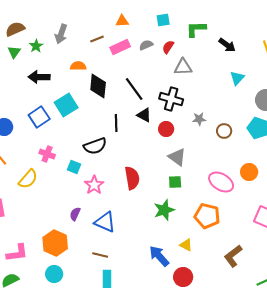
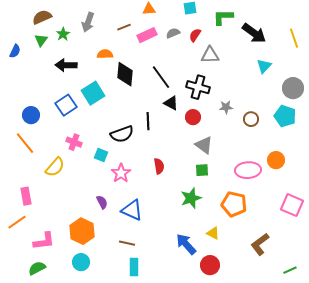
black arrow: (227, 45) -> (254, 33), size x1.4
black line: (116, 123) -> (148, 121), moved
red semicircle: (132, 178) -> (159, 166), size x0.7
pink ellipse: (221, 182) -> (248, 170), turned -35
purple semicircle: (75, 214) -> (102, 202), turned 128

